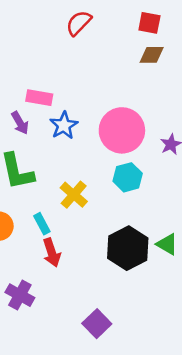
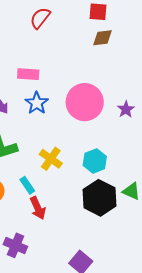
pink rectangle: (39, 98) -> (28, 74), moved
cyan hexagon: (128, 177) -> (95, 161), moved

